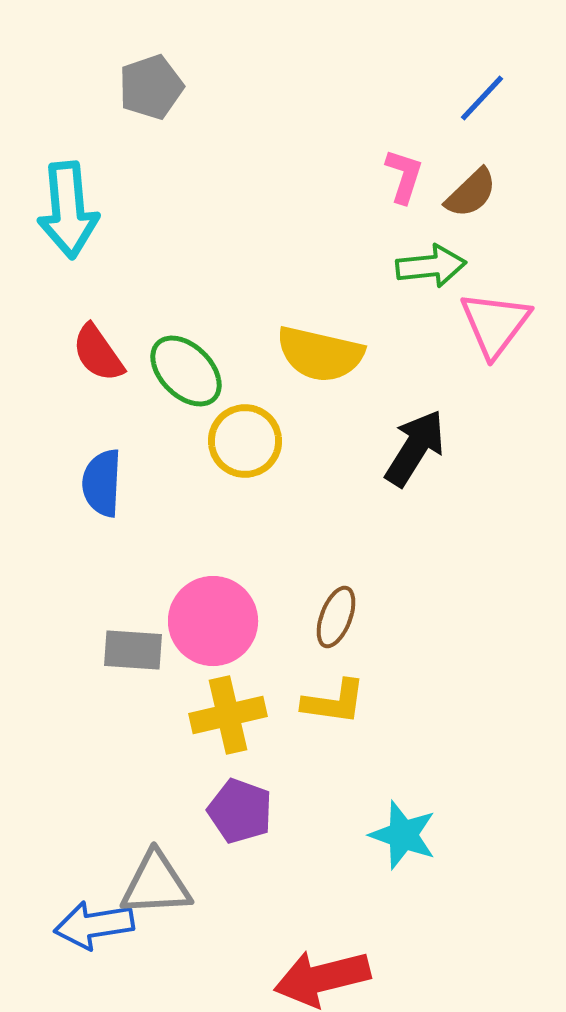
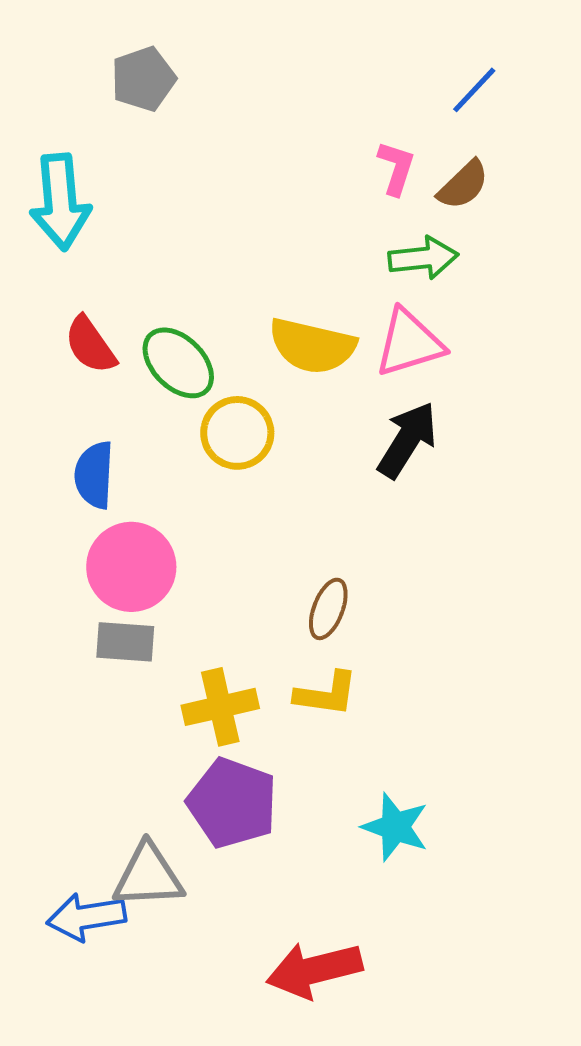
pink triangle: (495, 324) -> (409, 343), moved, turned 36
pink circle: (213, 621) -> (131, 567), moved
purple pentagon: (240, 811) -> (232, 803), size x1.4

